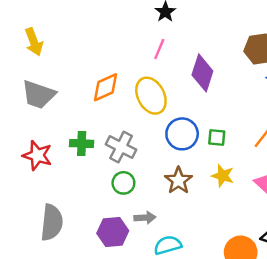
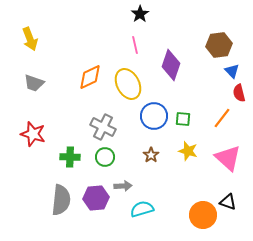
pink line: (159, 49) -> (135, 45), turned -36
gray trapezoid: (39, 94) -> (34, 83), size x0.7
green cross: (82, 143) -> (70, 157), moved
brown star: (178, 181) -> (151, 155), size x0.7
gray semicircle: (52, 222) -> (61, 200), moved

